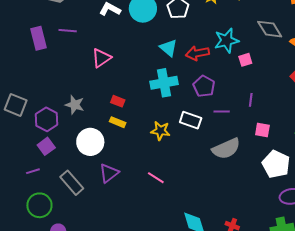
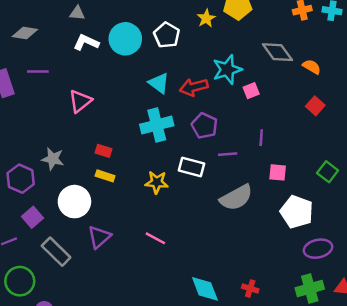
purple square: (46, 146) -> (33, 217), moved

